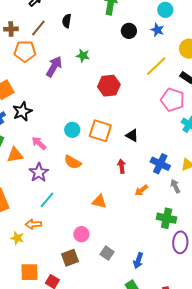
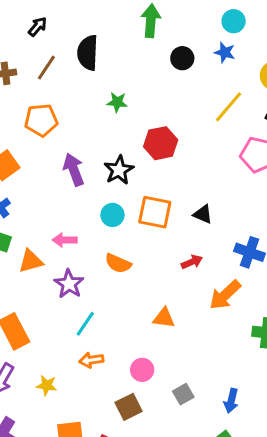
black semicircle: (67, 21) -> (88, 53), size x1.6
orange pentagon: (25, 51) -> (41, 120), moved
purple arrow: (54, 67) -> (74, 170), moved, turned -45
black star: (22, 112) -> (119, 170), moved
pink arrow: (39, 143) -> (65, 240), turned -35
red arrow: (122, 166) -> (192, 262), turned 80
orange arrow: (141, 190) -> (225, 295), size x1.6
orange arrow: (33, 224) -> (91, 360), moved
gray square: (107, 253) -> (183, 394), turned 32

